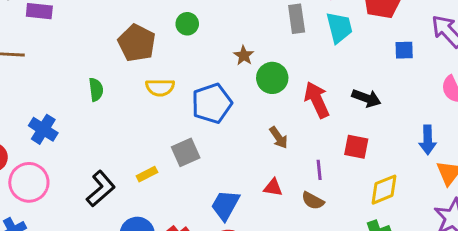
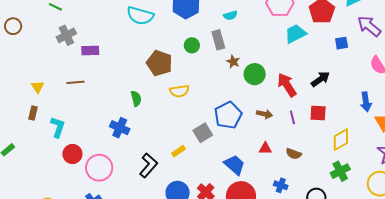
gray rectangle: (297, 19) -> (218, 40), moved
cyan trapezoid: (339, 27) -> (295, 34), turned -95
black arrow: (366, 98) -> (320, 79), turned -48
blue pentagon: (212, 103) -> (228, 115), moved
blue cross: (43, 129) -> (120, 128), moved
brown arrow: (279, 138) -> (264, 114), turned -35
purple line: (319, 170) -> (292, 117), moved
blue trapezoid: (225, 205) -> (235, 165), turned 110

